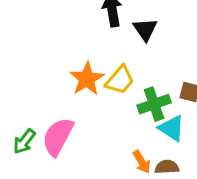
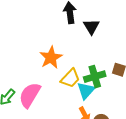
yellow trapezoid: (120, 80) -> (70, 78), moved
cyan triangle: (172, 128) -> (86, 90), moved, turned 36

